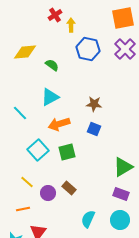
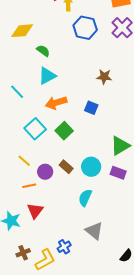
green semicircle: (52, 65) -> (43, 51), moved
brown star: (94, 104) -> (104, 77), moved
green square: (67, 152) -> (64, 131), turned -30
orange line: (23, 209) -> (29, 186), moved
cyan circle: (120, 220) -> (91, 167), moved

